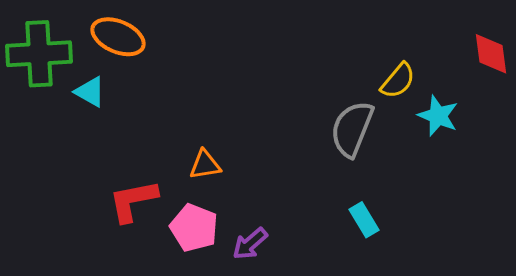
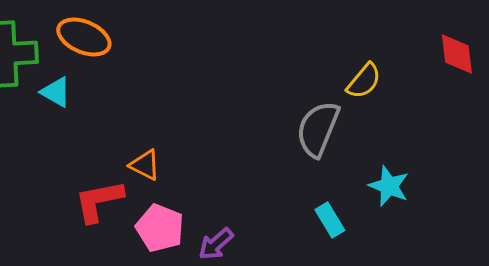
cyan star: (438, 116) -> (389, 186), moved
orange triangle: (205, 165) -> (145, 165), moved, turned 36

